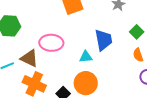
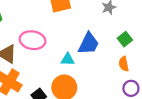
blue trapezoid: (103, 40) -> (89, 44), turned 30

